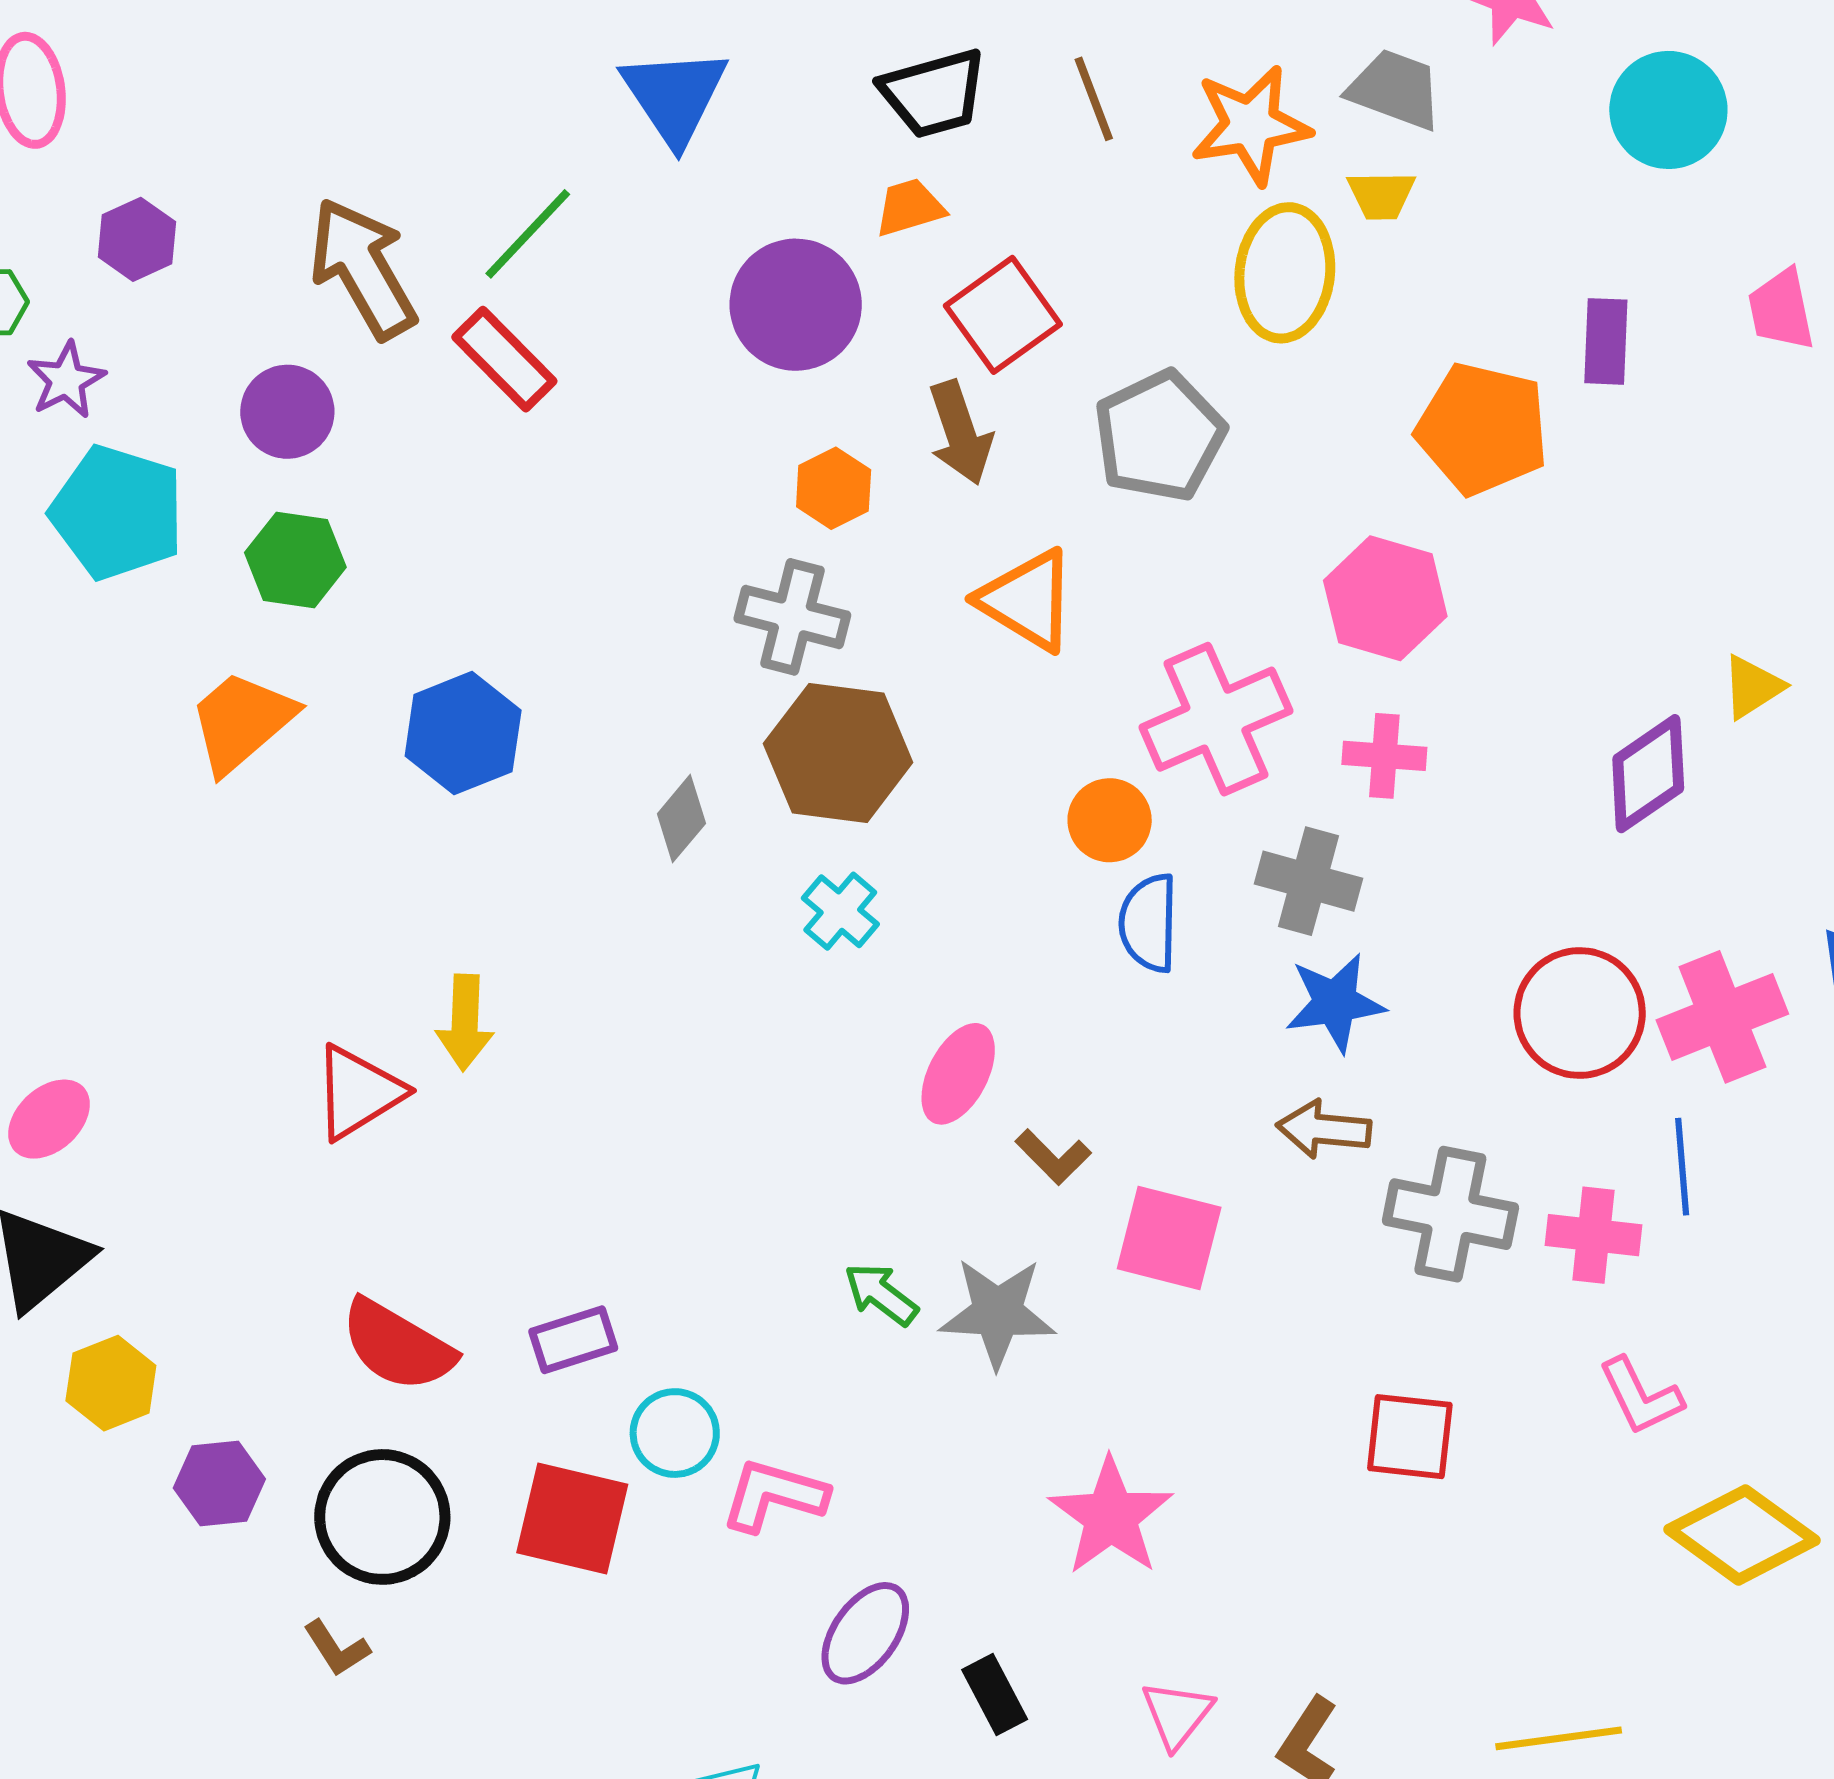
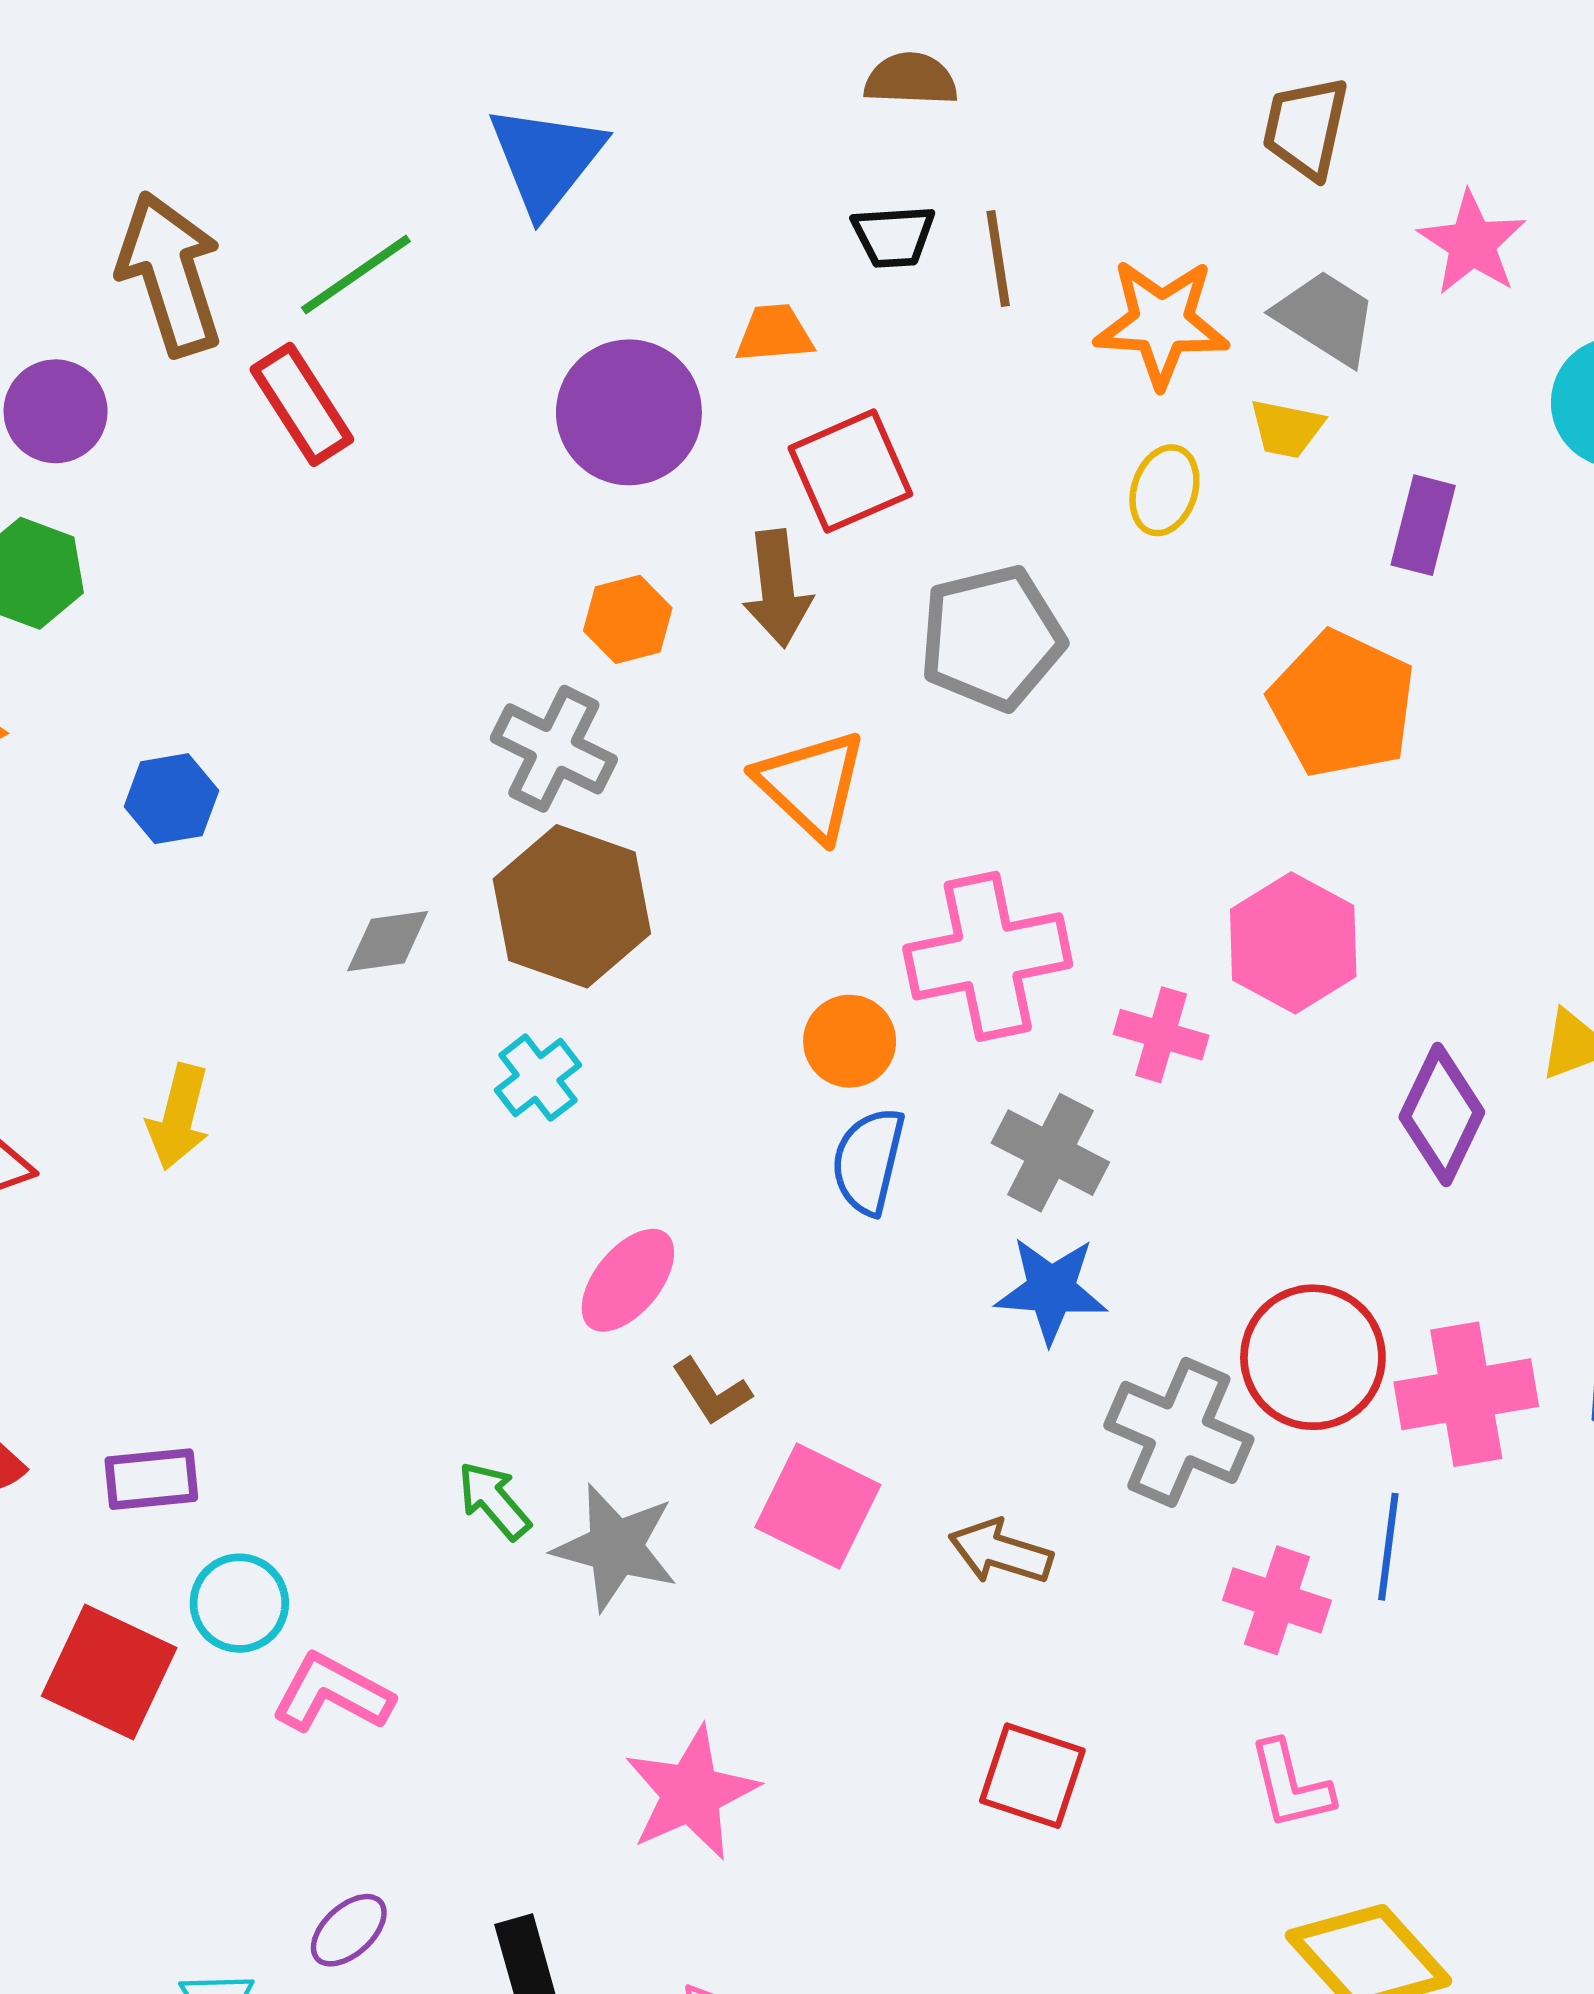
black trapezoid: (934, 93) -> (894, 236), moved, size x0.7
yellow ellipse: (1285, 273) -> (1164, 490), size x0.6
purple rectangle: (1606, 341) -> (1423, 525), moved
pink hexagon: (1385, 598) -> (1293, 943), moved
blue hexagon: (463, 733) -> (171, 799), size x0.7
purple diamond: (1648, 774) -> (1442, 1114), turned -42
gray diamond: (681, 819) -> (388, 941), turned 30
yellow arrow: (465, 1022) -> (179, 1117), moved
brown arrow: (1324, 1129) -> (1001, 1552), moved
gray cross: (1450, 1214) -> (1179, 1432), moved
purple ellipse: (865, 1633) -> (349, 1930), moved, size x0.7

